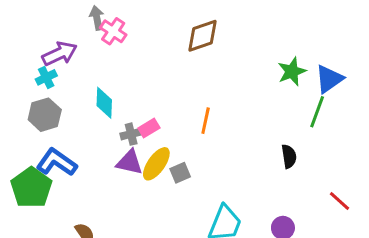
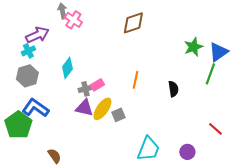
cyan diamond: (104, 103) -> (67, 68), turned 35
black semicircle: (289, 156) -> (173, 89), moved
red line: (340, 201) -> (215, 129), moved

